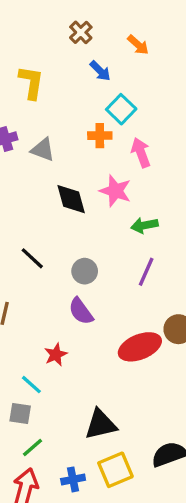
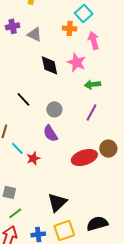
cyan line: (31, 385) -> (17, 148), moved
black triangle: (101, 424) -> (57, 202), turned -35

